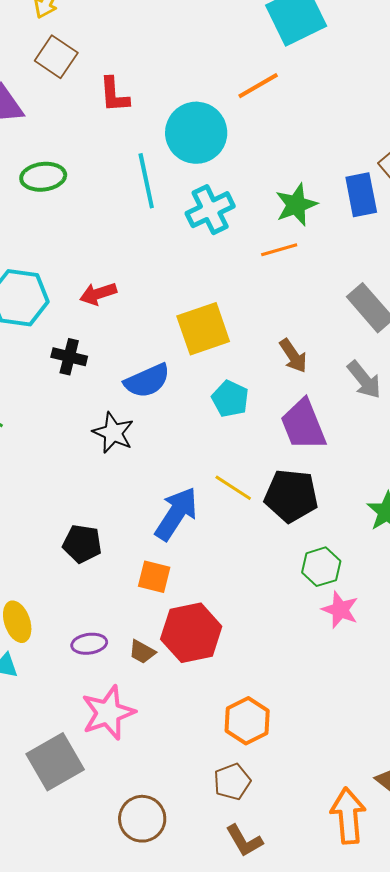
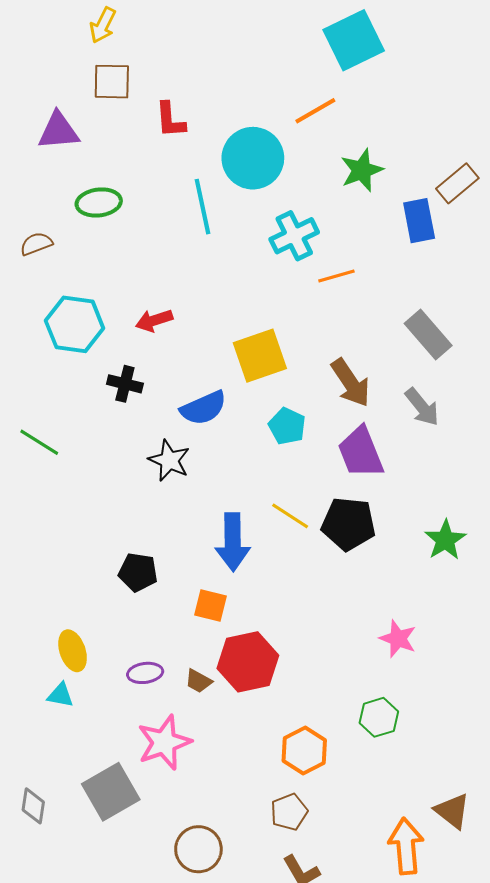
brown square: (56, 57) -> (112, 82), turned -33
green star: (296, 205) -> (362, 170), moved
cyan cross: (210, 210) -> (294, 236), moved
brown arrow: (293, 356) -> (351, 383), size x1.4
blue arrow: (176, 514) -> (233, 542), turned 146
green hexagon: (321, 567) -> (379, 717), moved

